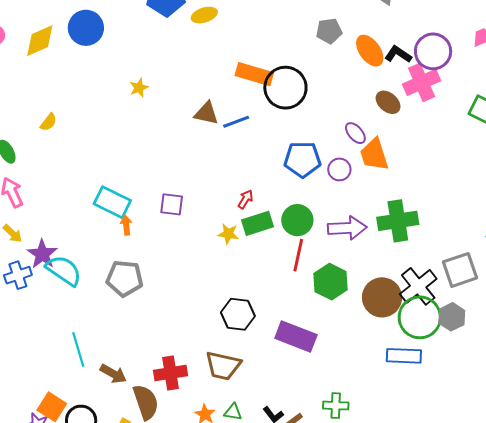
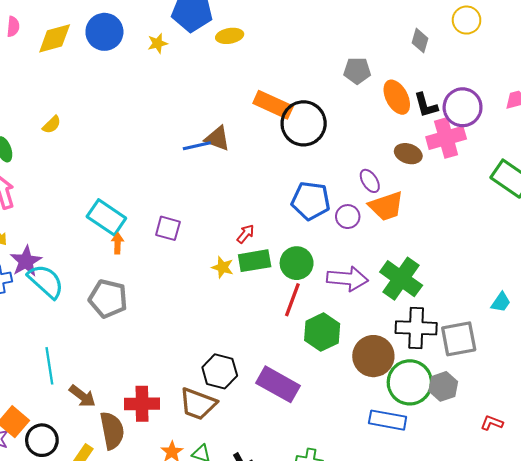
black L-shape: (398, 54) -> (426, 105), turned -148
yellow star: (139, 88) -> (158, 43), moved
brown ellipse: (388, 102) -> (408, 154), turned -30
blue line: (236, 122) -> (197, 146), moved
orange trapezoid: (374, 155) -> (386, 206), turned -99
green cross: (398, 221) -> (401, 279), turned 36
black cross: (418, 286) -> (416, 328), moved, turned 33
black hexagon: (238, 314) -> (220, 371), moved

